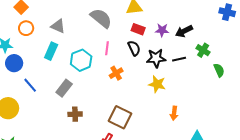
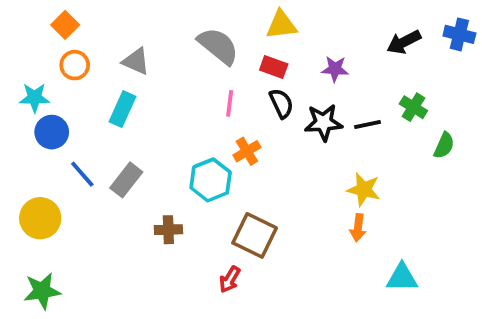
red rectangle: (138, 29) -> (274, 67), moved
black arrow: (184, 31) -> (404, 42), moved
cyan hexagon: (81, 60) -> (211, 180), moved
green semicircle: (219, 70) -> (444, 145), turned 48
yellow star: (157, 84) -> (364, 189), moved
gray rectangle: (64, 88) -> (126, 180), moved

